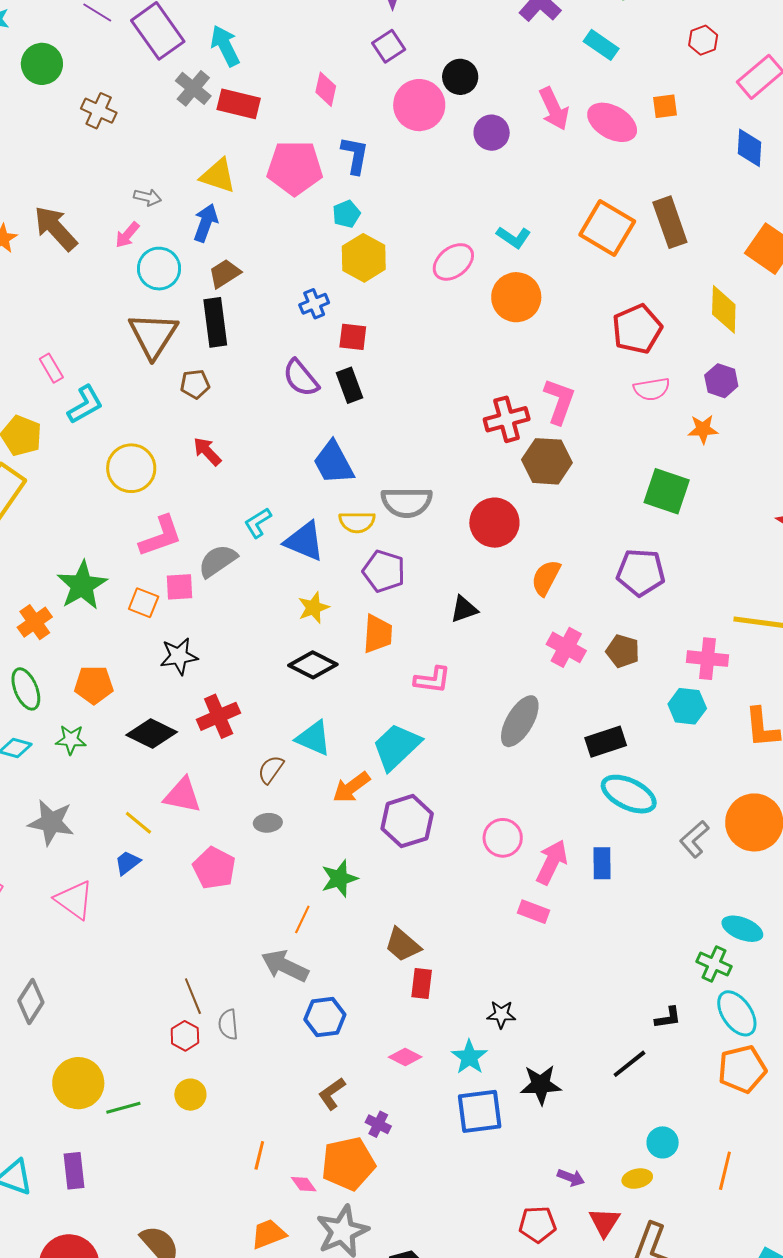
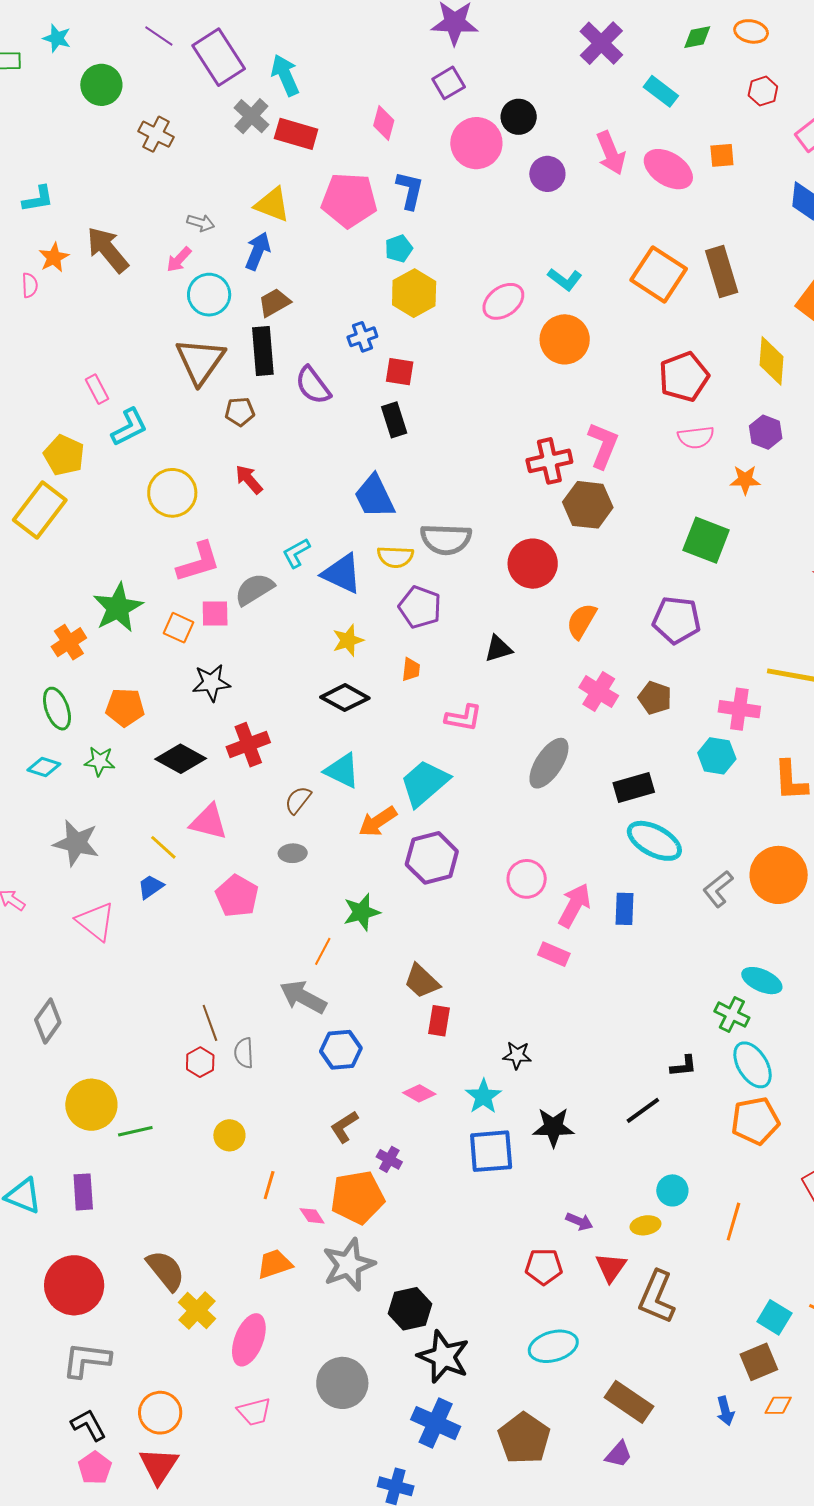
purple semicircle: (301, 378) -> (313, 385), moved
orange trapezoid: (378, 634) -> (411, 669), size x0.6
yellow circle: (190, 1095) -> (229, 1135), moved

